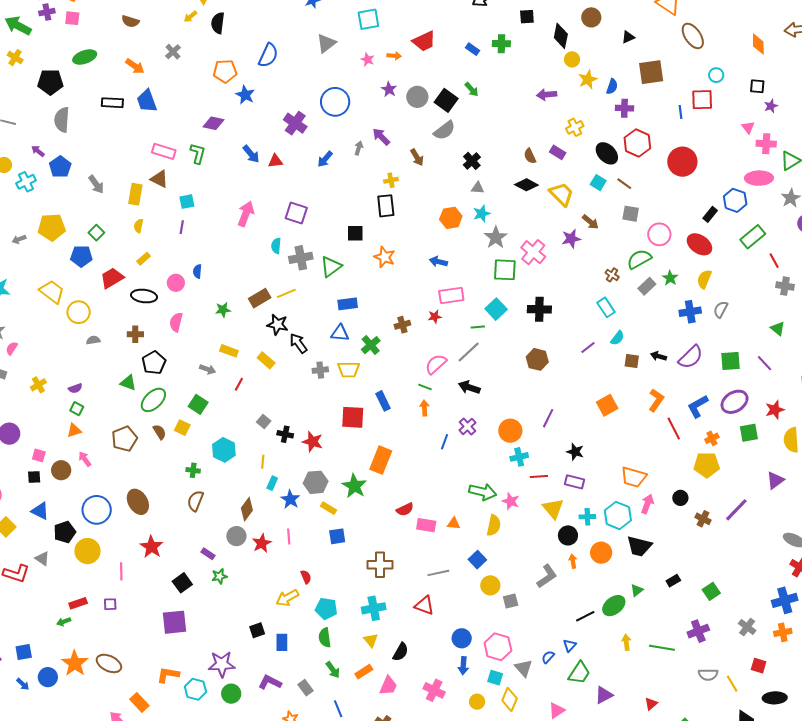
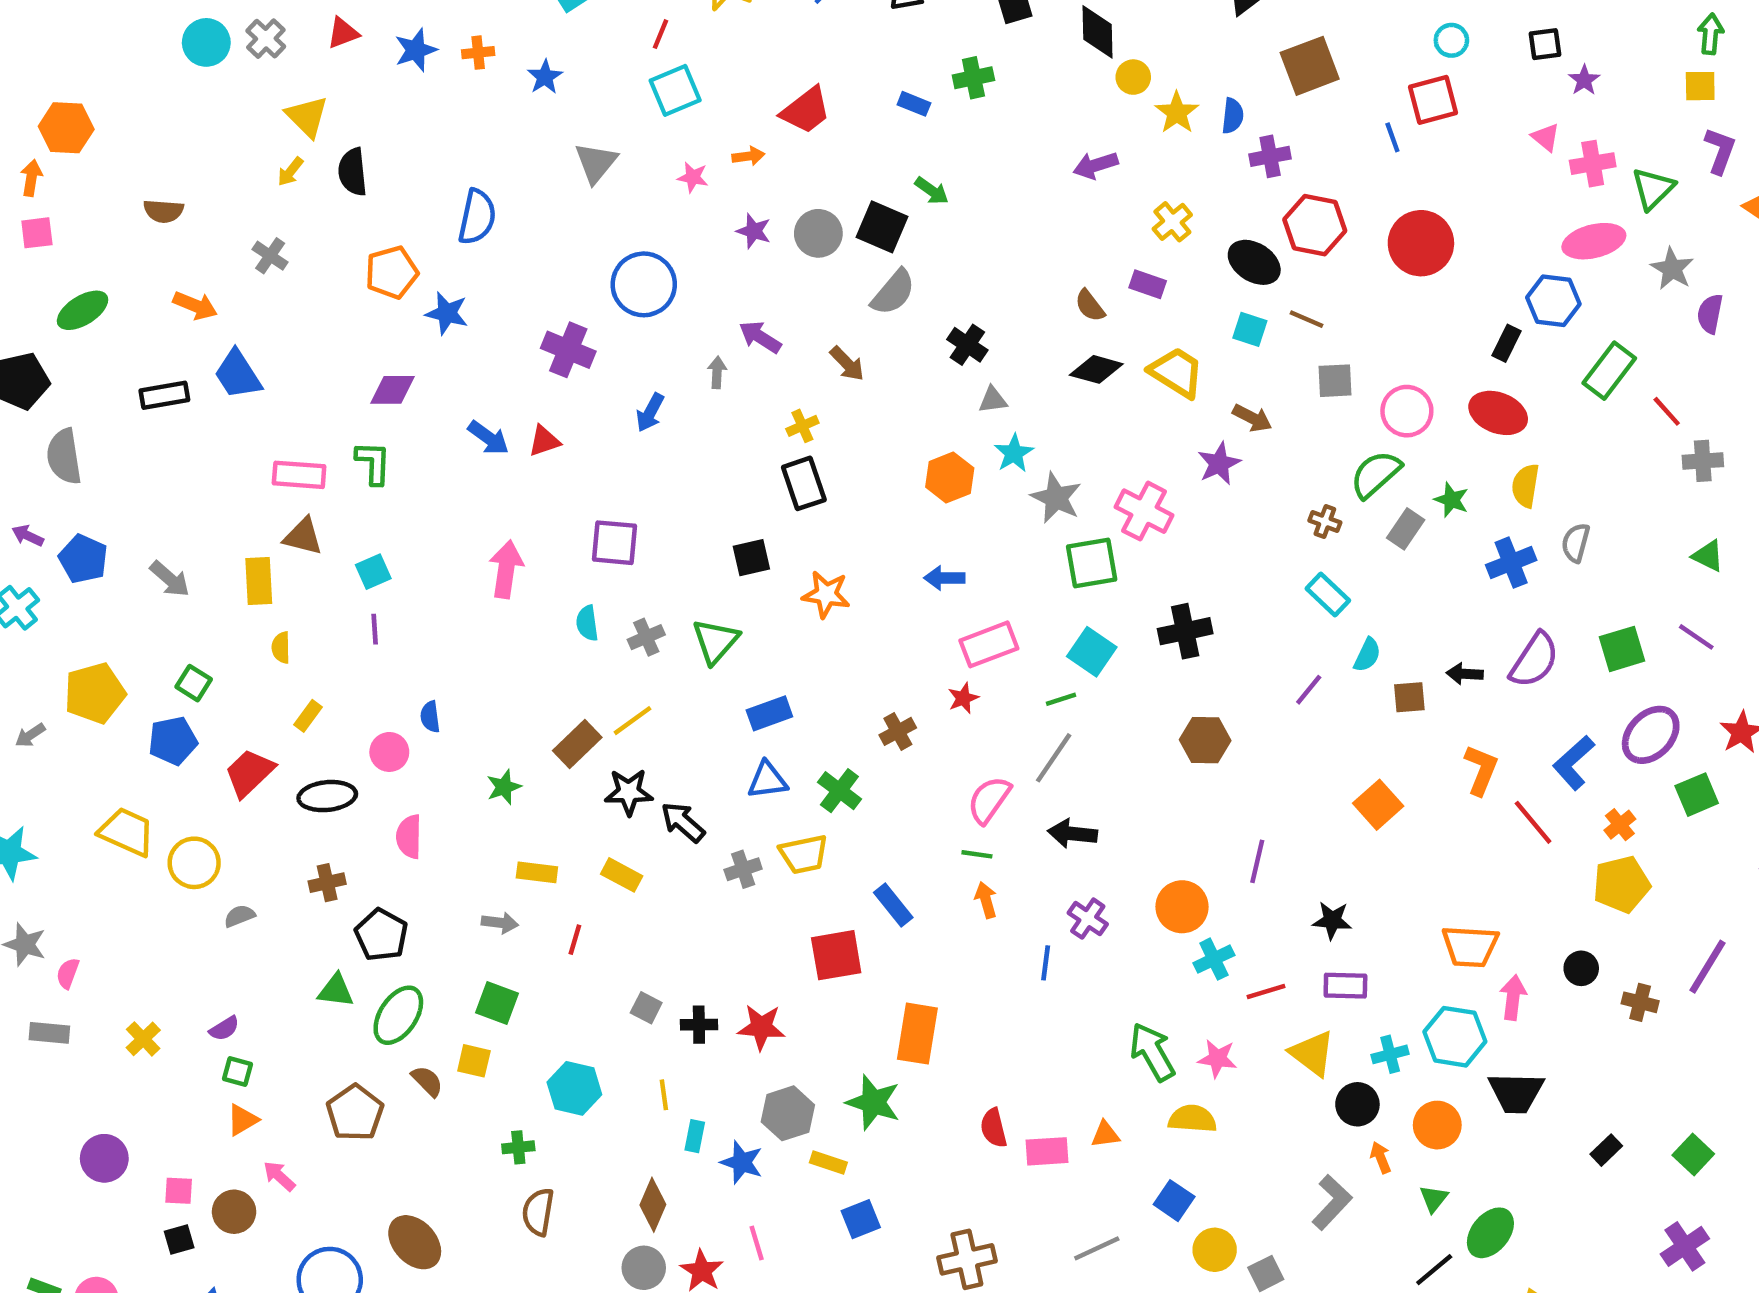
gray cross: (301, 258) -> (646, 637), size x0.7
green arrow: (483, 492) -> (1152, 1052), turned -120
red semicircle: (405, 509) -> (994, 1128), turned 114
yellow semicircle: (494, 525) -> (1192, 1119), turned -85
green triangle: (637, 590) -> (1434, 1199), moved

